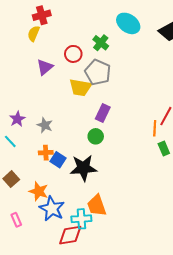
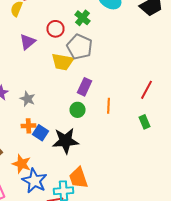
orange line: (155, 128) -> (108, 106), moved

